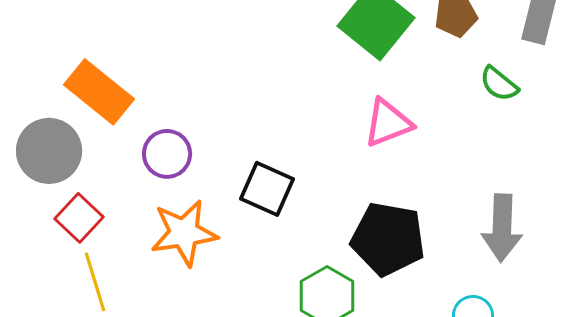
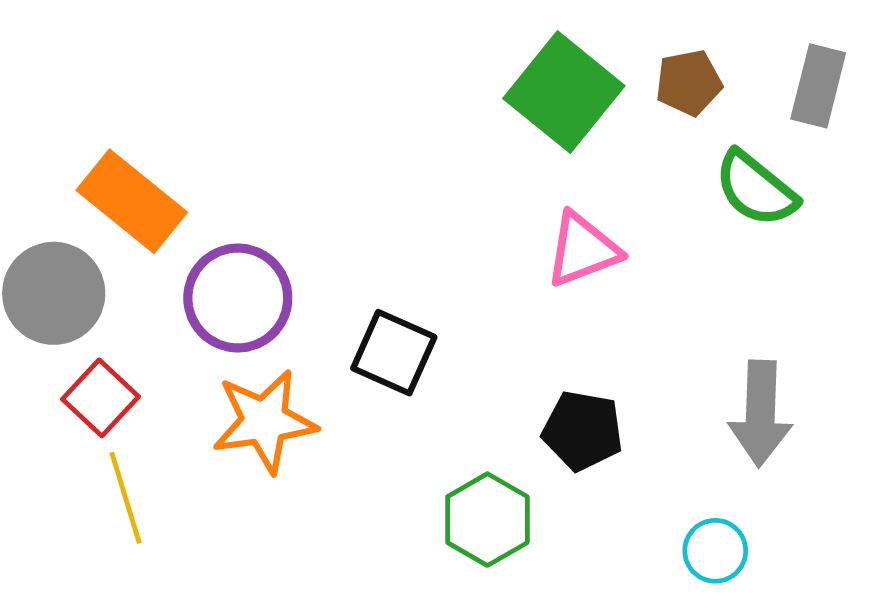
green semicircle: (499, 84) -> (756, 189), size x1.4
purple circle: (167, 154) -> (238, 298), size x1.4
black pentagon: (388, 239) -> (583, 431), size x0.7

